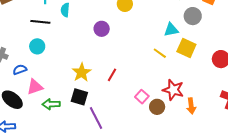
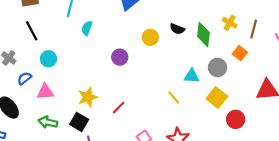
black line: (40, 22) -> (32, 31), moved, turned 42
yellow square: (186, 48) -> (217, 98), moved
blue semicircle: (20, 70) -> (24, 78), turned -32
pink triangle: (35, 87) -> (45, 92), moved

